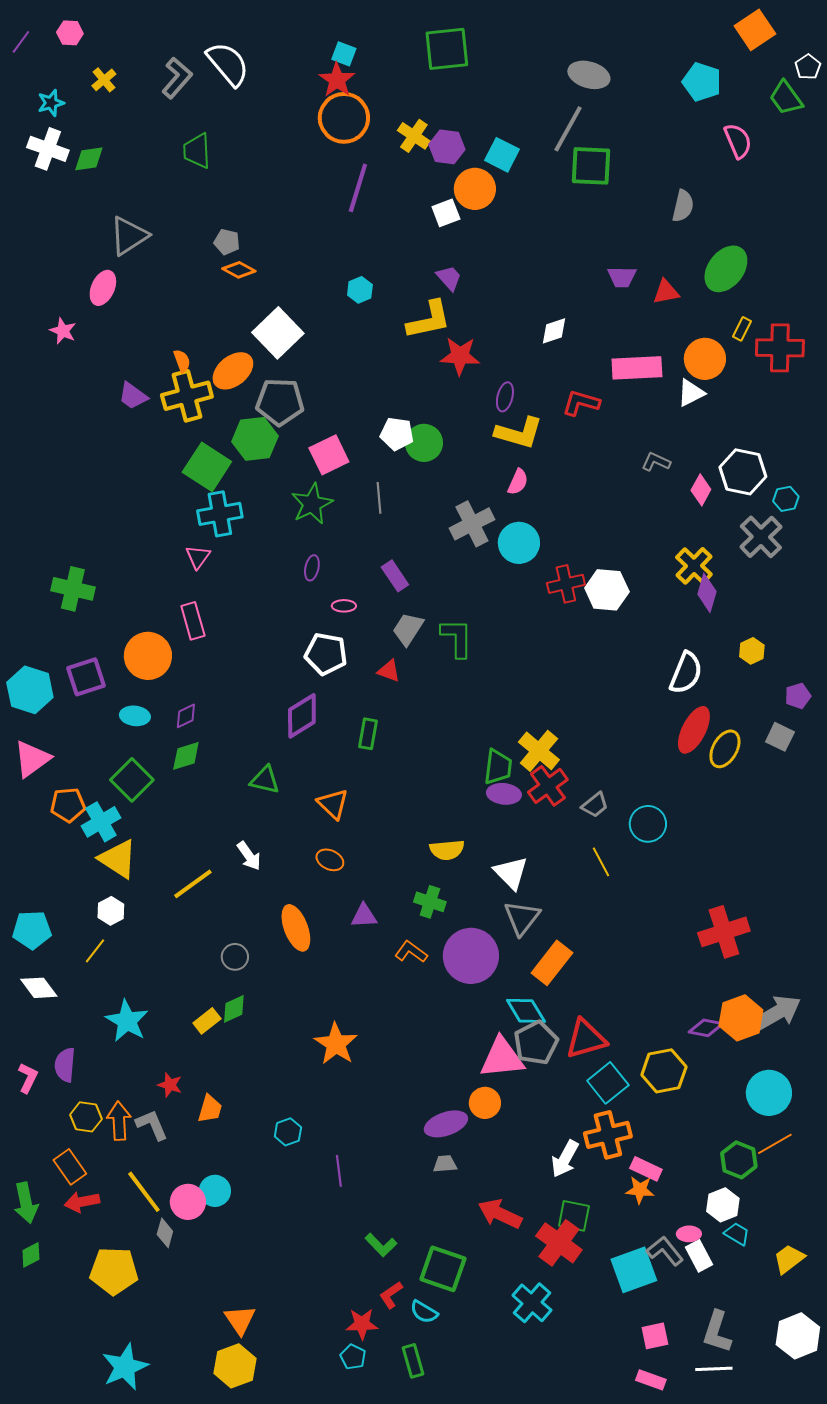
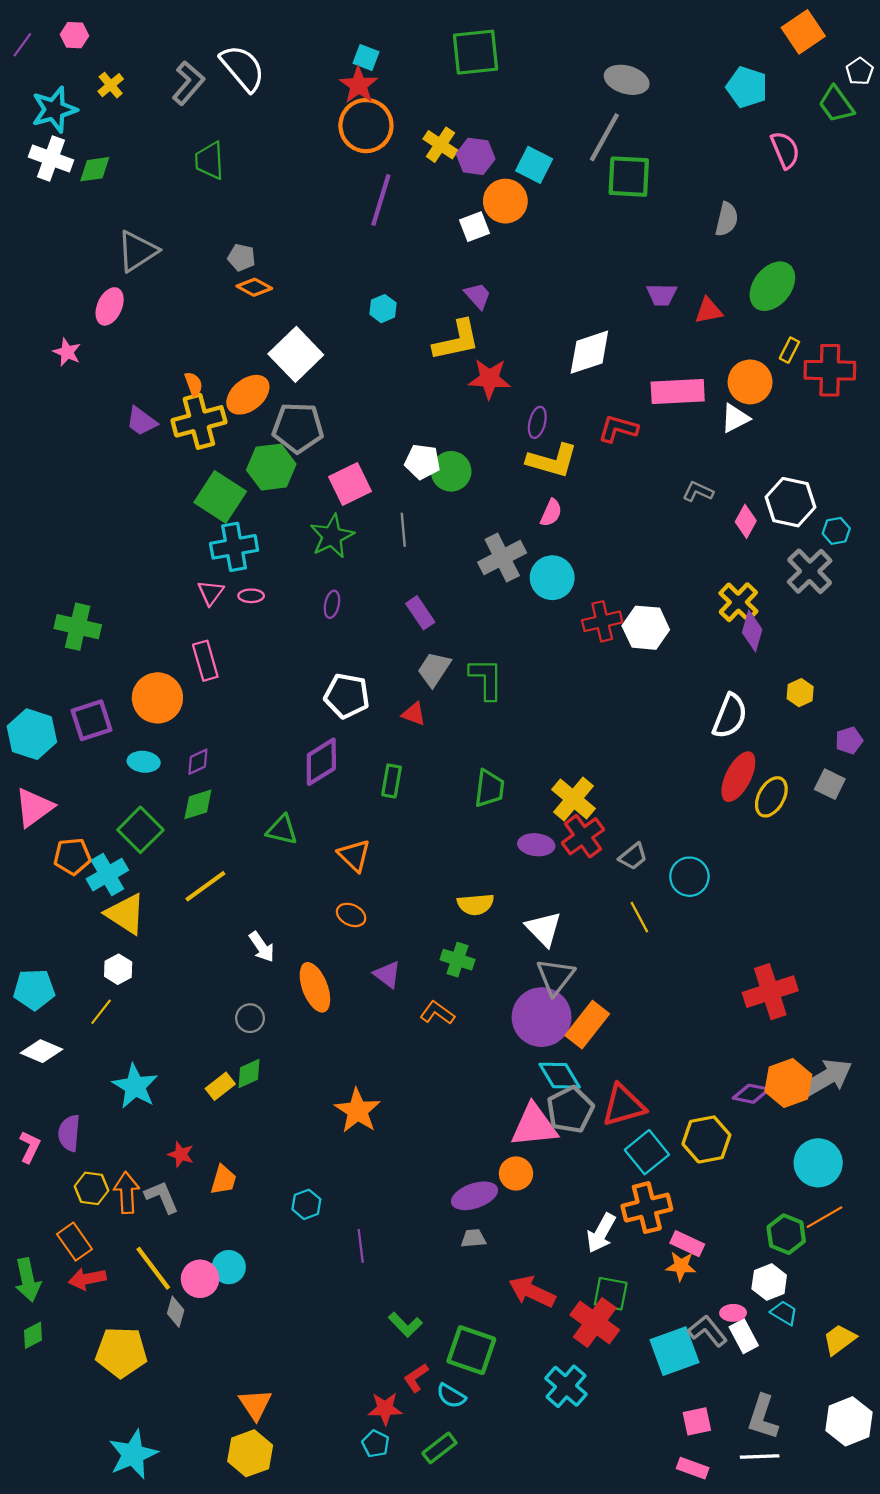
cyan star: (51, 103) -> (54, 110), size x1.6
white diamond: (554, 331) -> (589, 352), size x1.6
pink ellipse: (344, 606) -> (251, 596), moved
green trapezoid: (498, 767) -> (489, 788), moved
white arrow: (249, 856) -> (262, 947), moved
yellow line: (193, 884) -> (205, 886), moved
purple triangle: (364, 916) -> (387, 975), turned 40
purple circle: (471, 956) -> (542, 1017), moved
white diamond: (39, 988) -> (41, 1051), turned -30
green rectangle: (413, 1361) -> (439, 1448), turned 68

